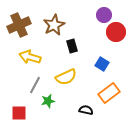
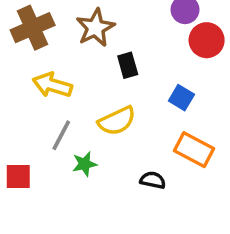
orange rectangle: (109, 93) -> (194, 150), turned 65
red square: (19, 113) -> (18, 177), moved

